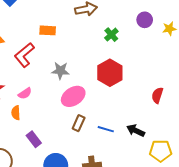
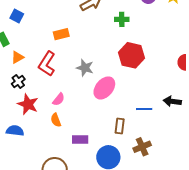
green cross: (111, 35) -> (122, 19), turned -32
gray star: (60, 71) -> (85, 68), turned 30
brown rectangle: (79, 123) -> (120, 126), moved
purple rectangle: (34, 139) -> (80, 139), turned -35

